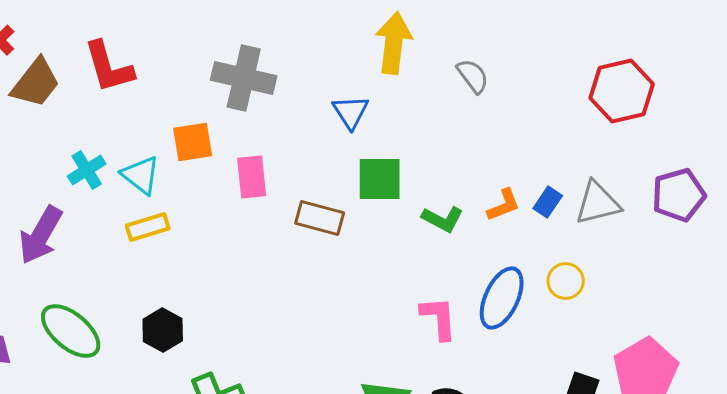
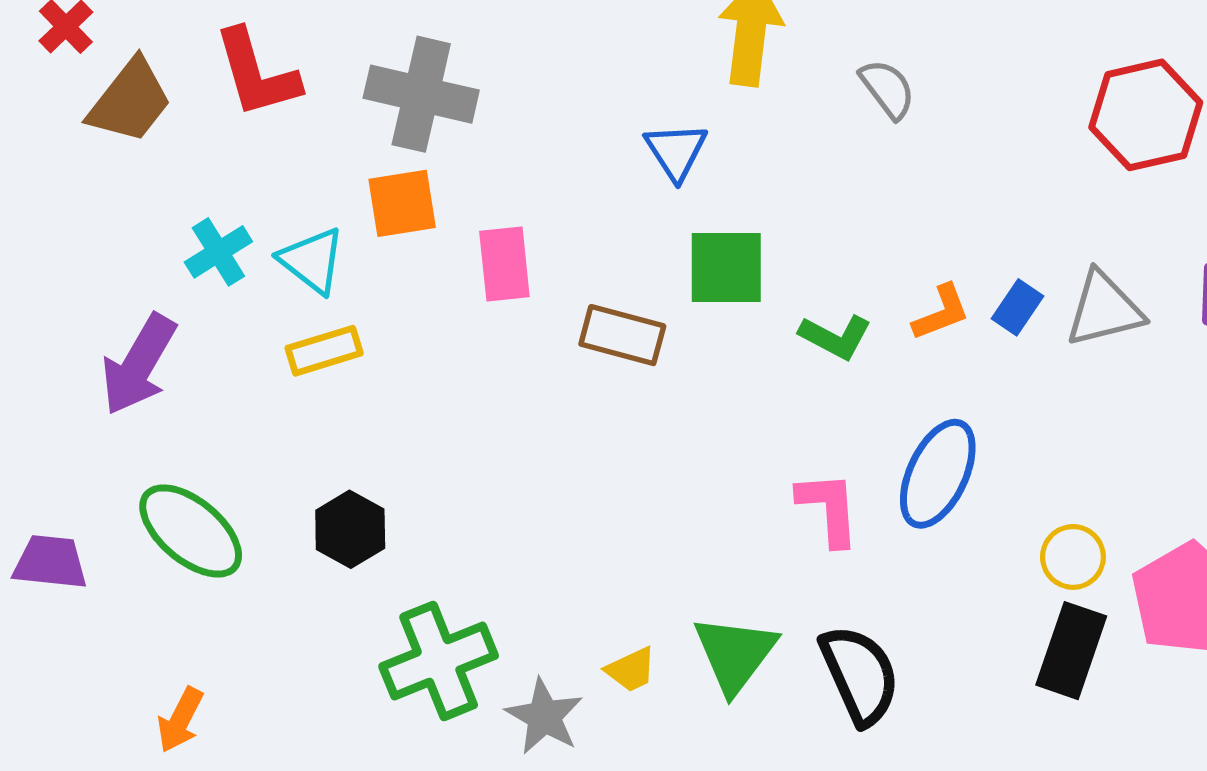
gray cross: (244, 78) -> (421, 94), moved
yellow circle: (566, 281) -> (1073, 557), moved

